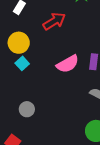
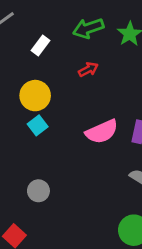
red arrow: (54, 21) -> (88, 70), size x0.6

